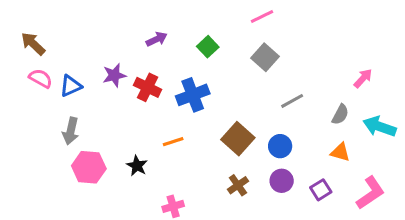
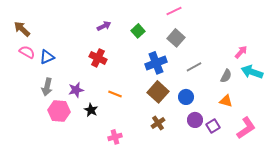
purple star: (114, 75) -> (76, 90), moved
blue cross: (193, 95) -> (156, 63), moved
cyan arrow: (380, 127) -> (252, 72), moved
orange line: (173, 142) -> (115, 94), turned 40
purple circle: (282, 181) -> (195, 120), moved

